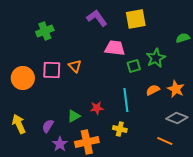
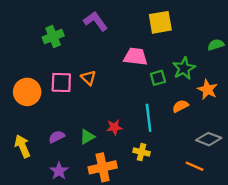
purple L-shape: (97, 18) -> (96, 21), moved
orange star: (176, 89) -> (208, 90), moved
purple semicircle: (48, 126) -> (57, 137), moved, turned 32
purple star: (60, 144) -> (59, 171), moved

